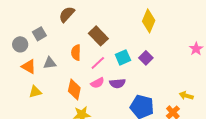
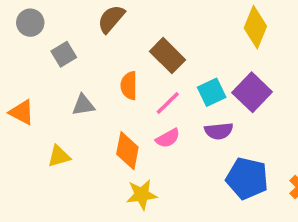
gray circle: (20, 44) -> (30, 23), moved
purple square: (146, 58) -> (252, 92), size x1.5
orange triangle: (29, 67) -> (22, 112), moved
purple semicircle: (117, 83) -> (219, 131), moved

